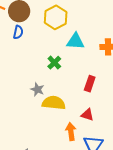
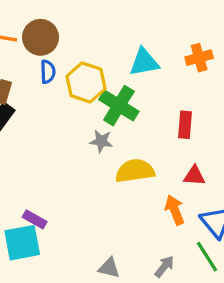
yellow hexagon: (56, 17) -> (86, 82), moved
green cross: (54, 63) -> (119, 106), size x1.6
gray star: (37, 89) -> (101, 141), moved

